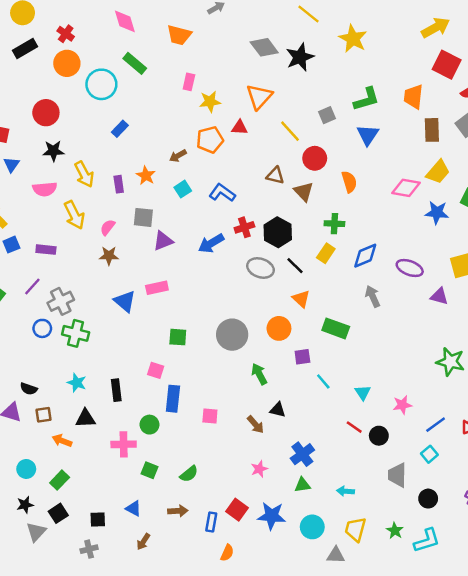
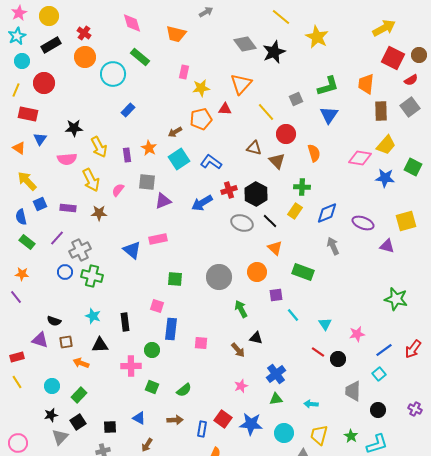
red circle: (46, 113) -> (44, 83), moved
cyan square: (183, 189) -> (179, 159), size x1.5
brown star: (109, 256) -> (99, 213), moved

